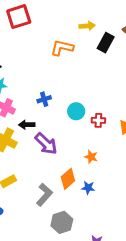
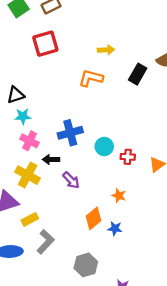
yellow arrow: (87, 26) -> (106, 50), moved
blue cross: (44, 99) -> (70, 133), size x1.6
purple arrow: (46, 144) -> (71, 180), size x0.7
gray L-shape: (44, 195) -> (45, 242), moved

